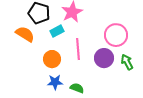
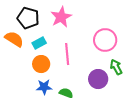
cyan rectangle: (57, 31) -> (39, 43), moved
purple circle: (104, 58) -> (98, 79), moved

